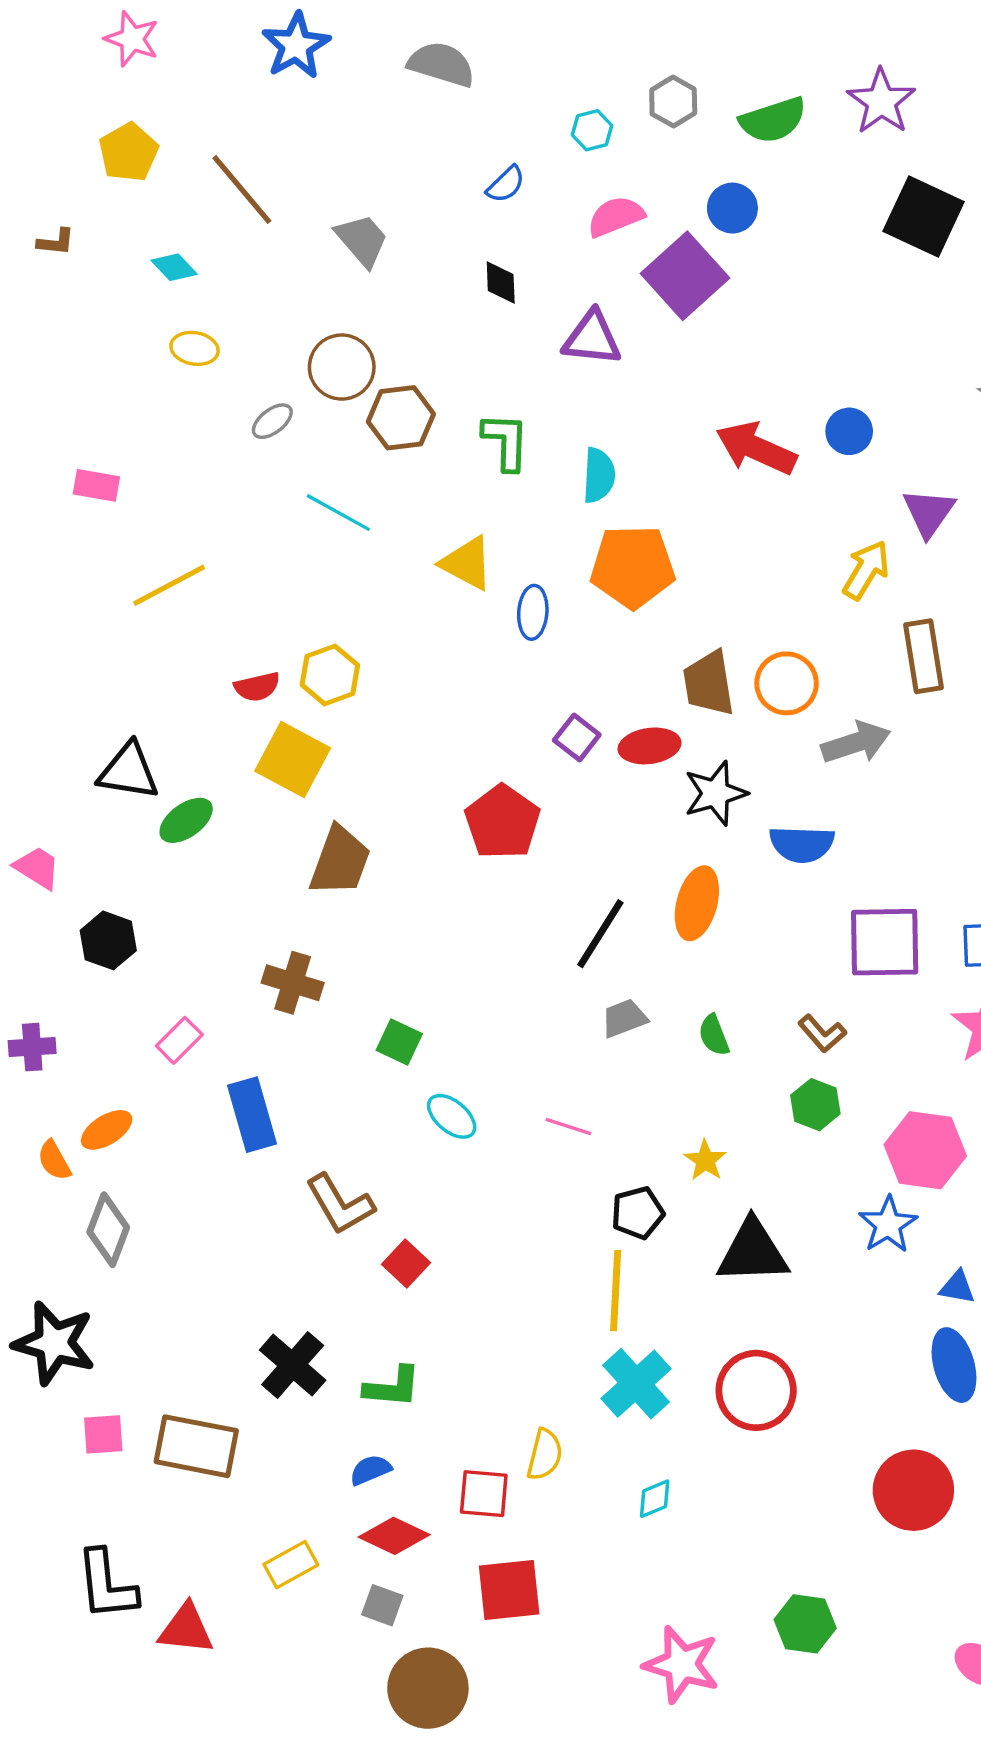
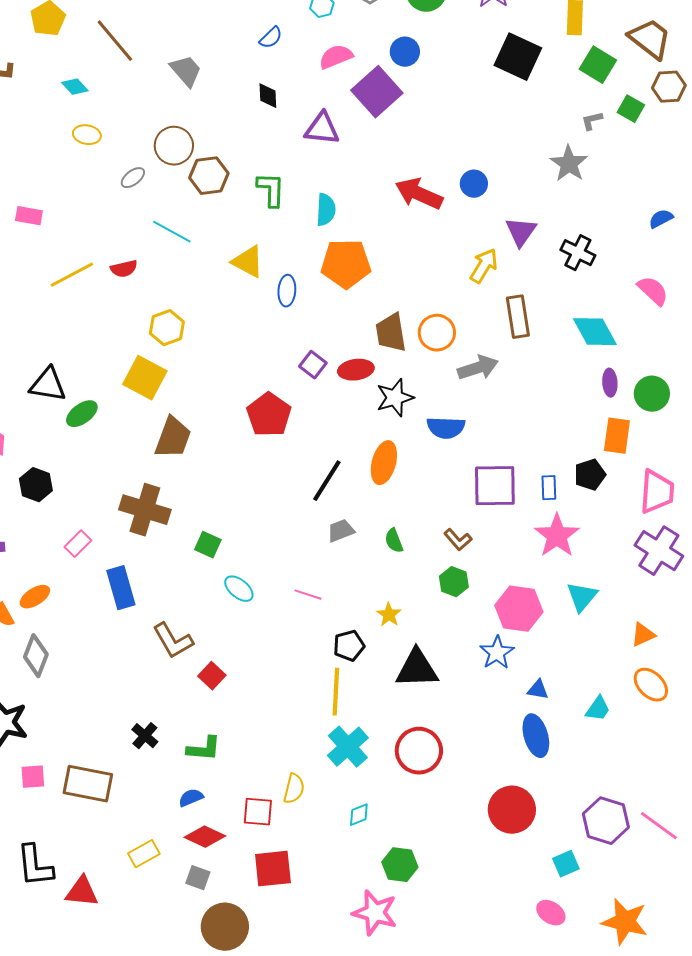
red semicircle: (257, 687) -> (124, 269), moved
brown cross: (293, 983) -> (145, 510), size x1.4
black cross: (293, 1365) -> (145, 736), size x0.7
green hexagon: (805, 1624) -> (400, 865), moved

